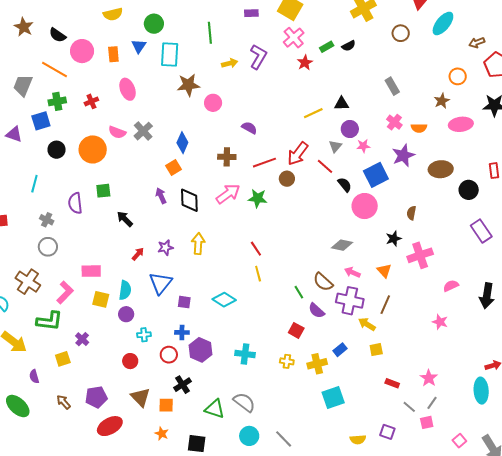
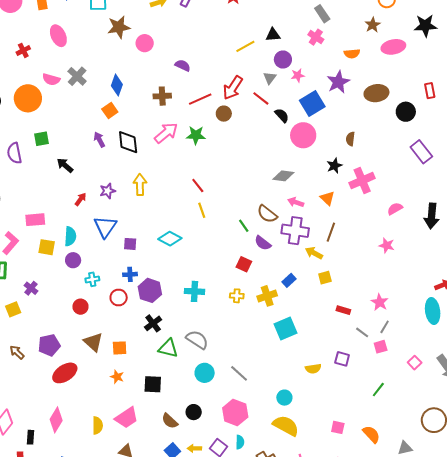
pink cross: (394, 122) -> (316, 37), moved
black cross: (182, 385) -> (153, 323), moved

